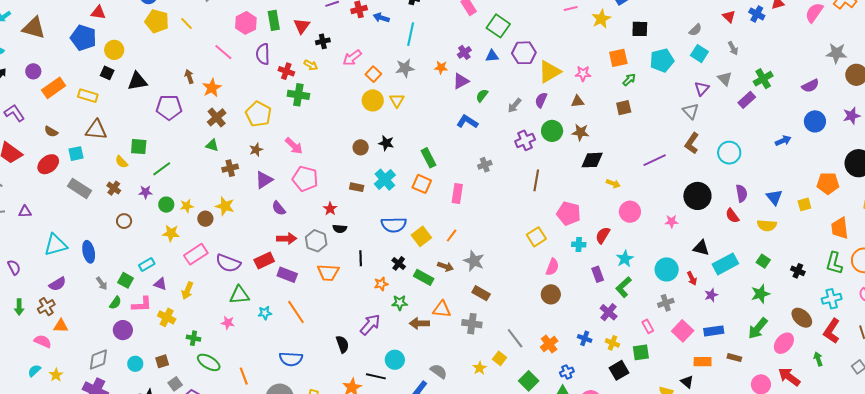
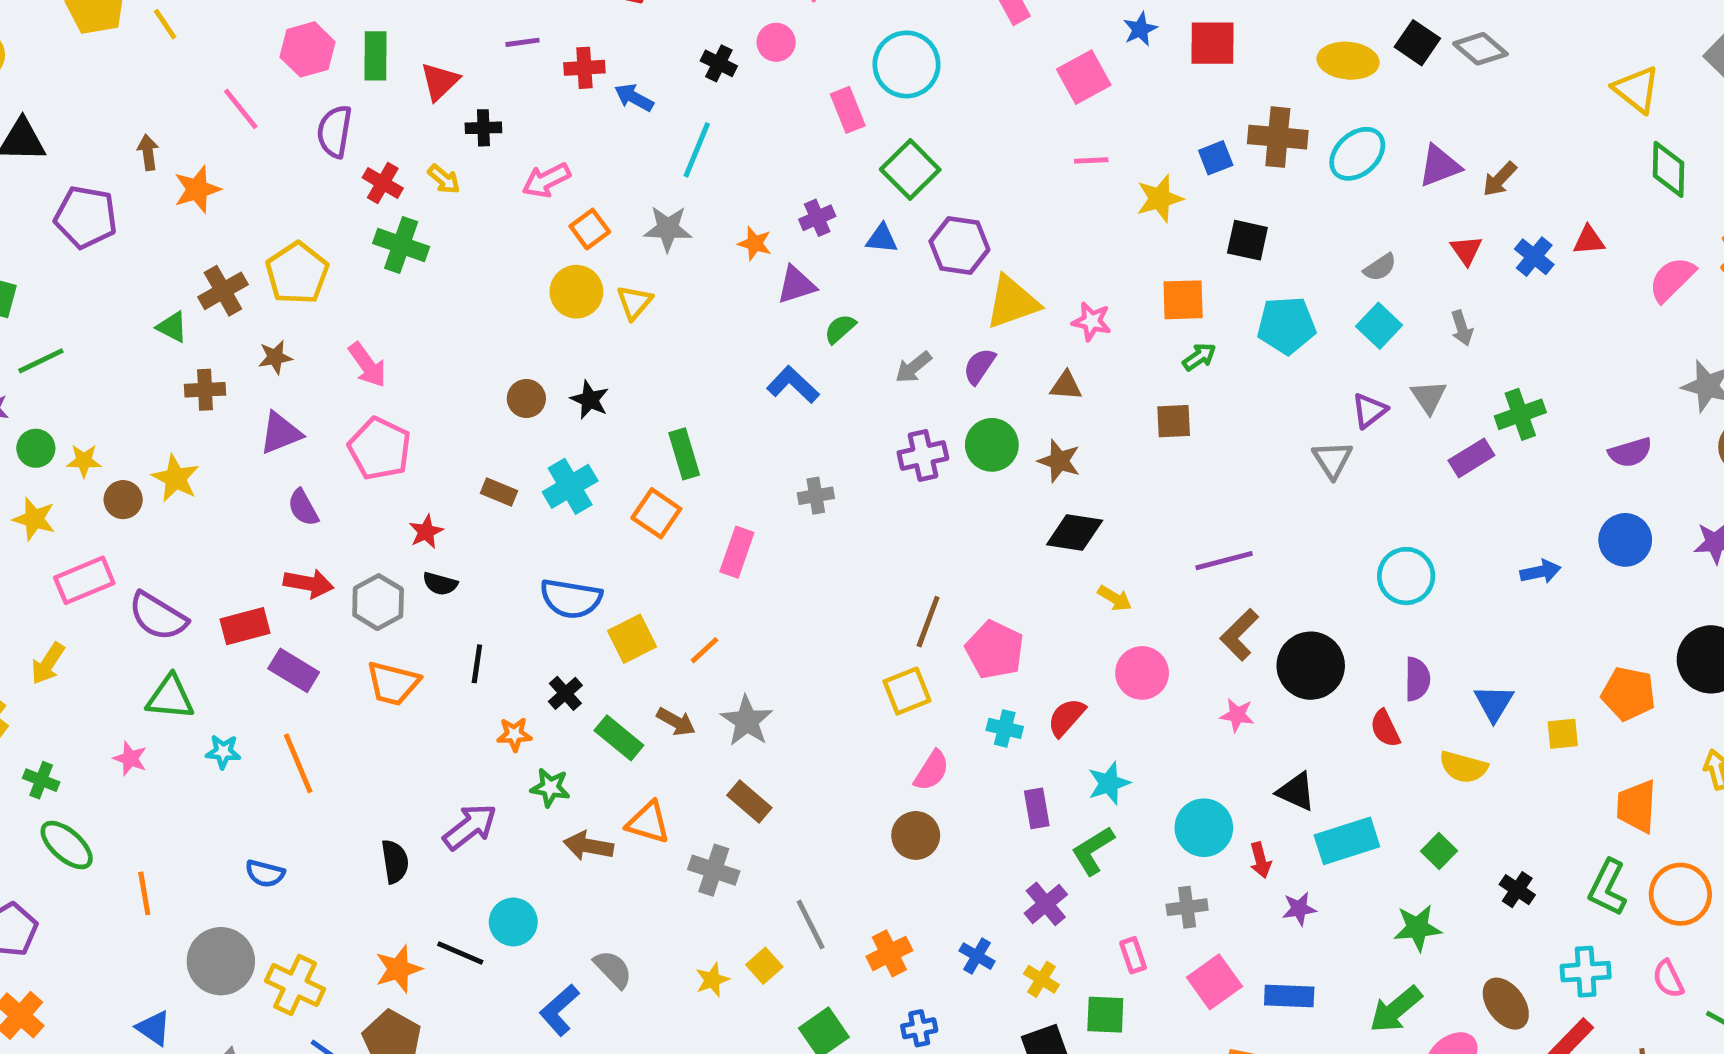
brown cross: (217, 117) -> (223, 291), moved
brown L-shape: (692, 143) -> (1239, 635), moved
brown line: (536, 180) -> (928, 622), moved
blue semicircle: (291, 359) -> (265, 874), size x0.7

